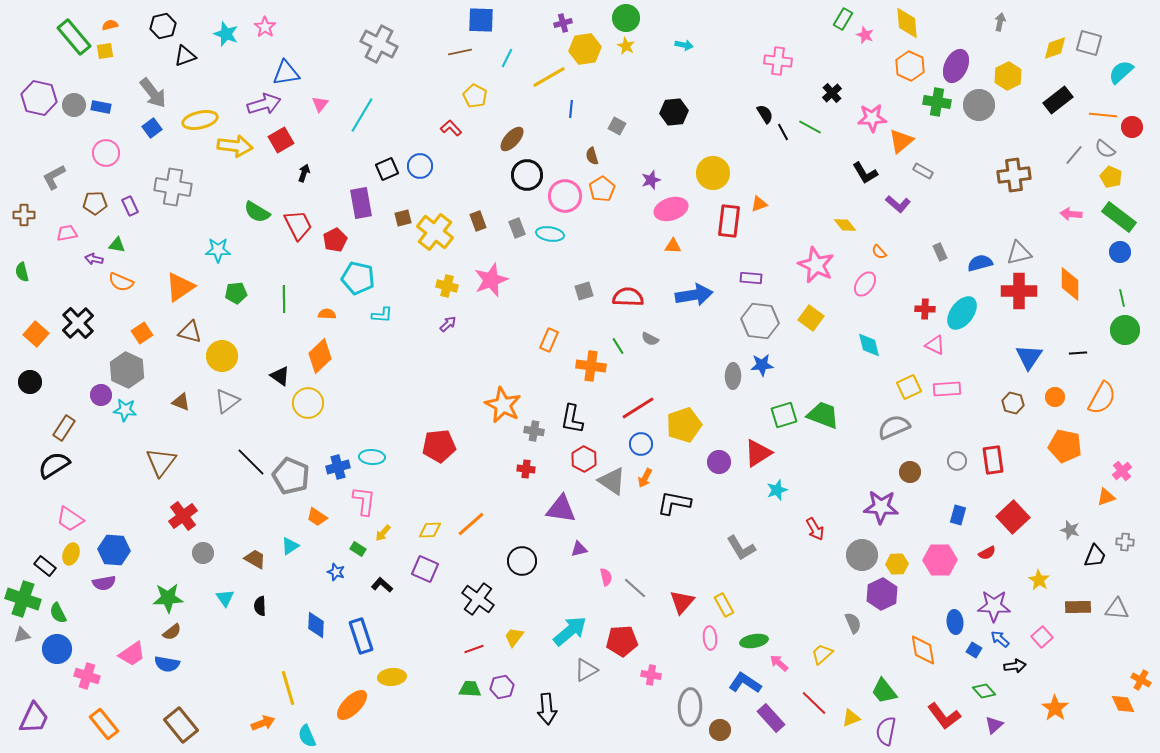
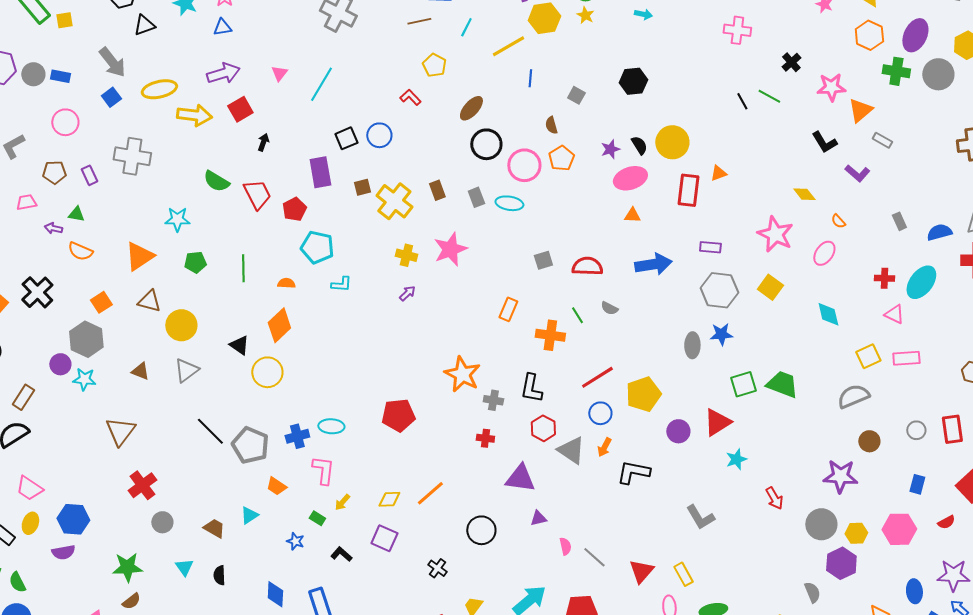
blue triangle: (286, 73) -> (222, 27), moved, size x0.7
black semicircle: (765, 114) -> (639, 145), moved
black cross: (478, 599) -> (437, 568), size x0.6

